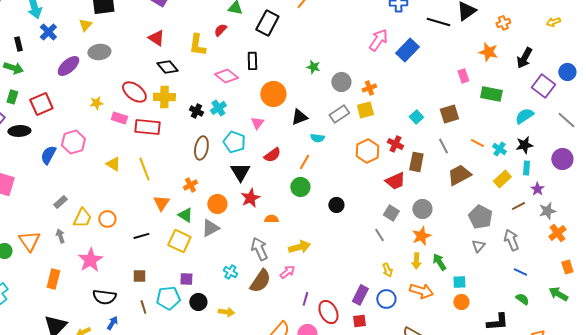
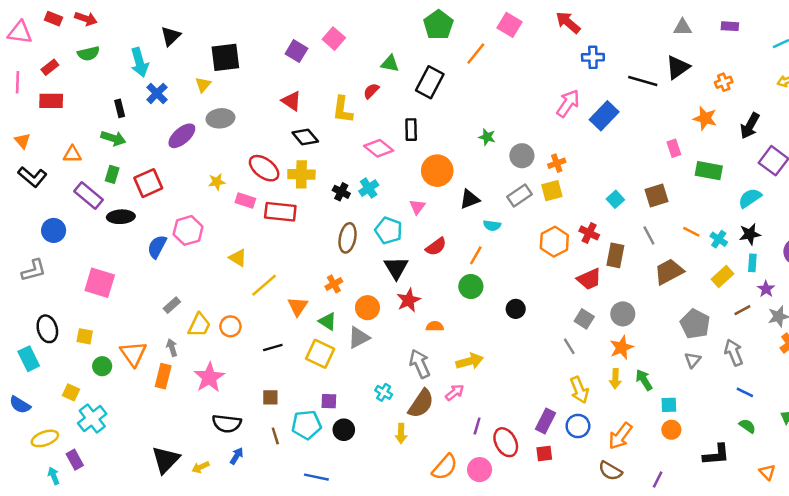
yellow line: (144, 169) -> (264, 285), moved, turned 70
yellow arrow: (387, 270) -> (579, 390), size x1.5
orange rectangle: (53, 279) -> (163, 376), moved
orange arrow: (421, 291) -> (620, 436), moved, turned 110
yellow arrow: (226, 312) -> (401, 433), moved, turned 84

